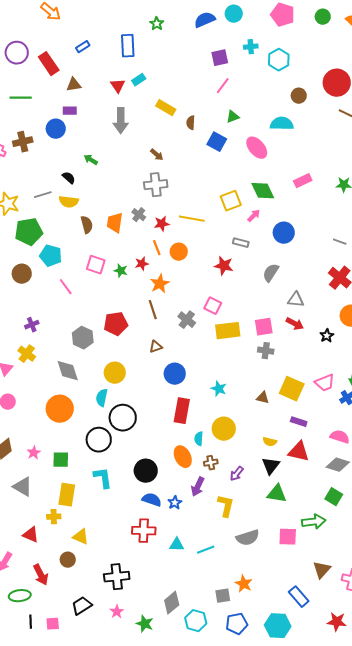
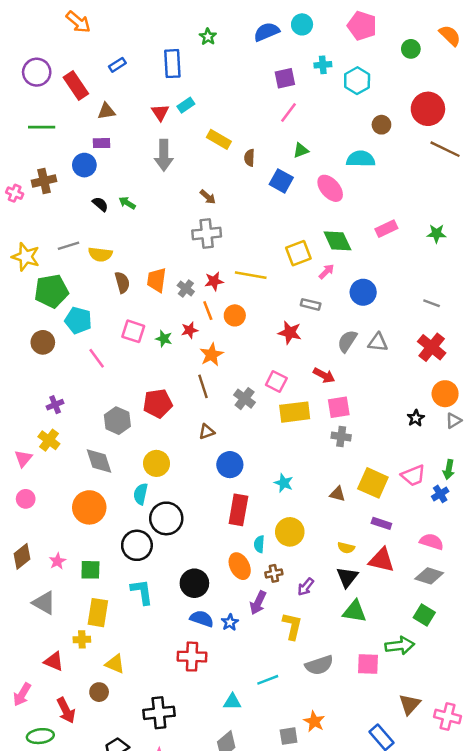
green circle: (323, 17) -> (411, 49), moved
black semicircle: (69, 178) -> (100, 204), moved
gray cross: (139, 215) -> (186, 289), moved
gray triangle: (296, 300) -> (378, 342), moved
red arrow: (295, 324) -> (324, 375), moved
cyan triangle: (177, 545) -> (232, 702), moved

